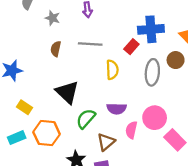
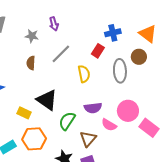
gray star: (52, 18) -> (32, 36), moved
blue cross: (151, 29) -> (113, 33), size x0.7
gray line: (90, 44) -> (61, 54), turned -40
yellow rectangle: (24, 107) -> (24, 113), moved
pink semicircle: (131, 130) -> (109, 125), turned -63

